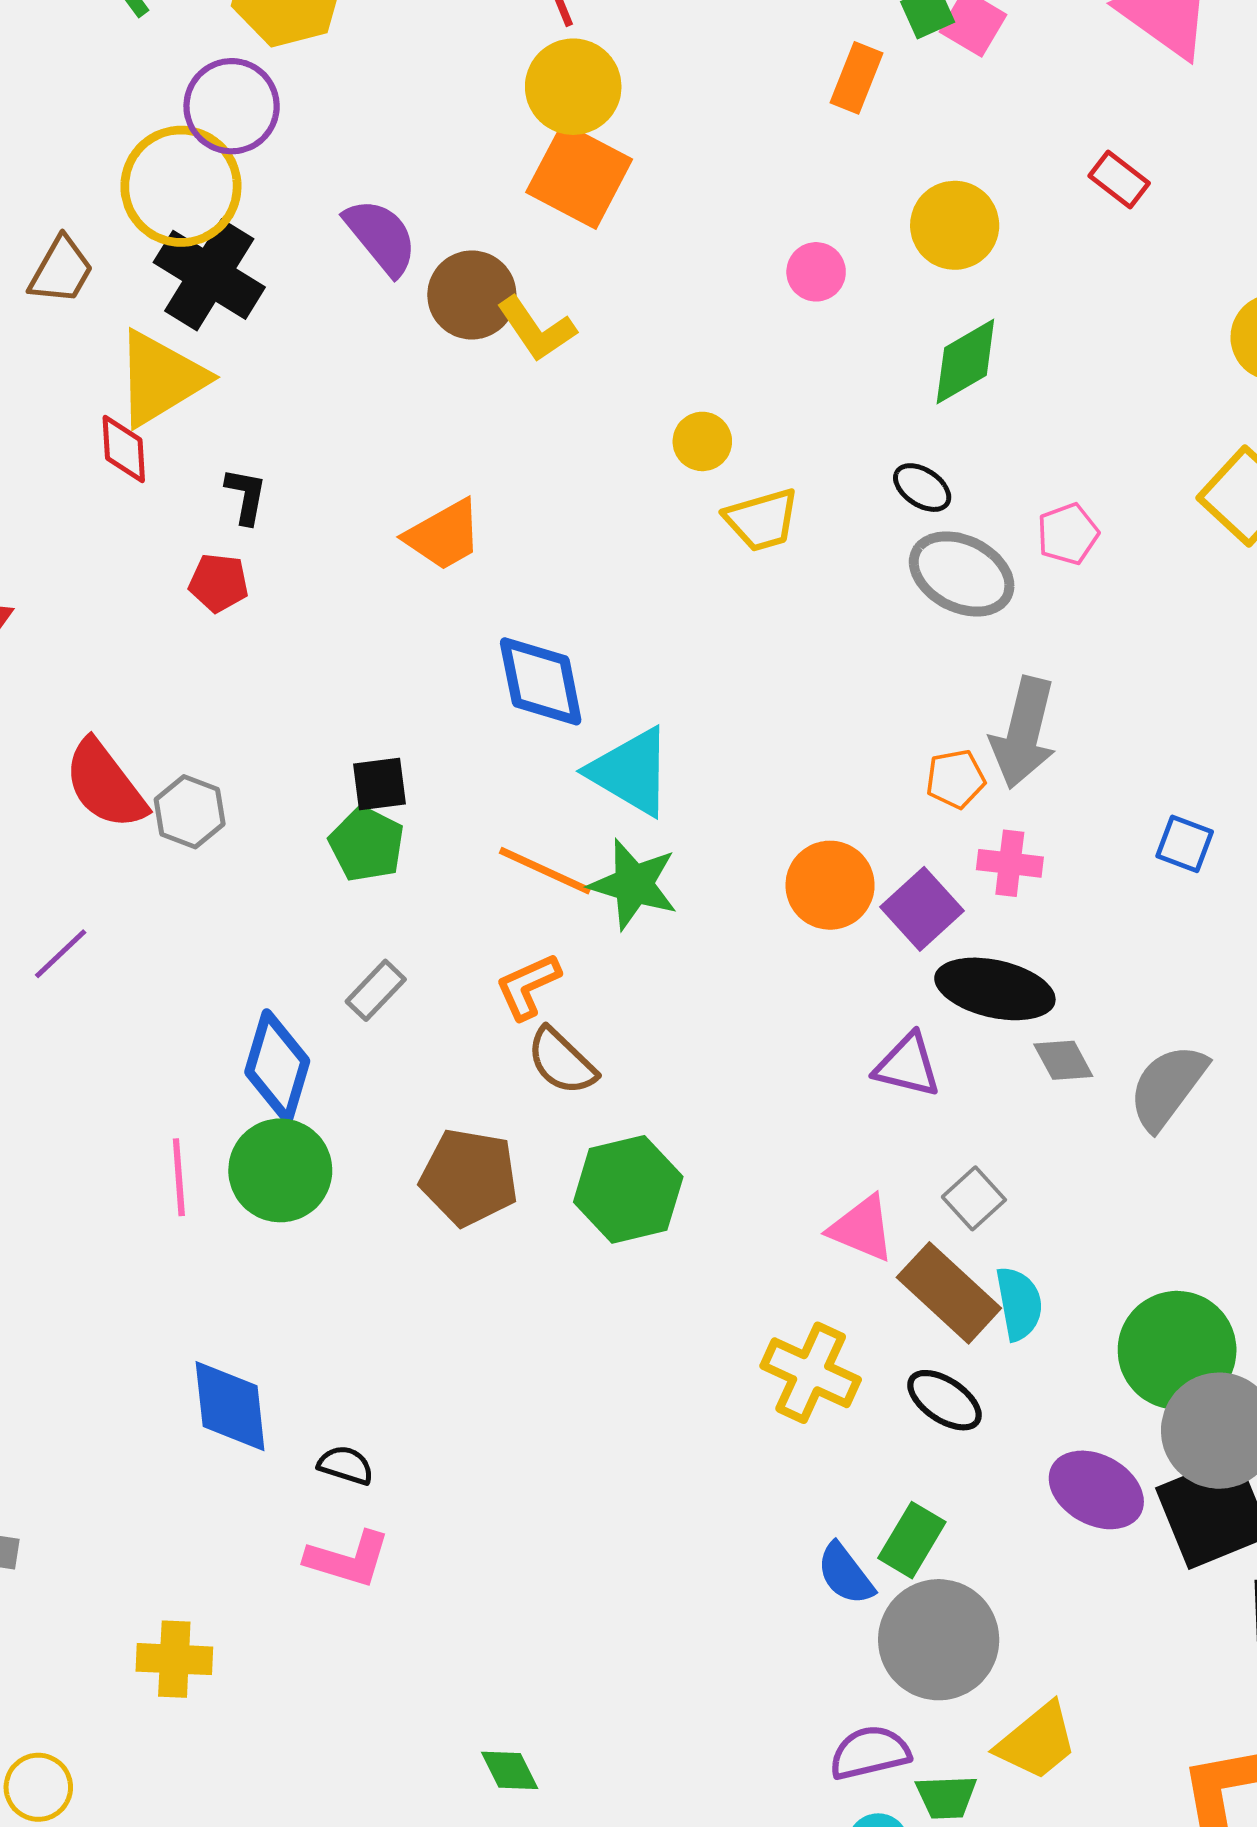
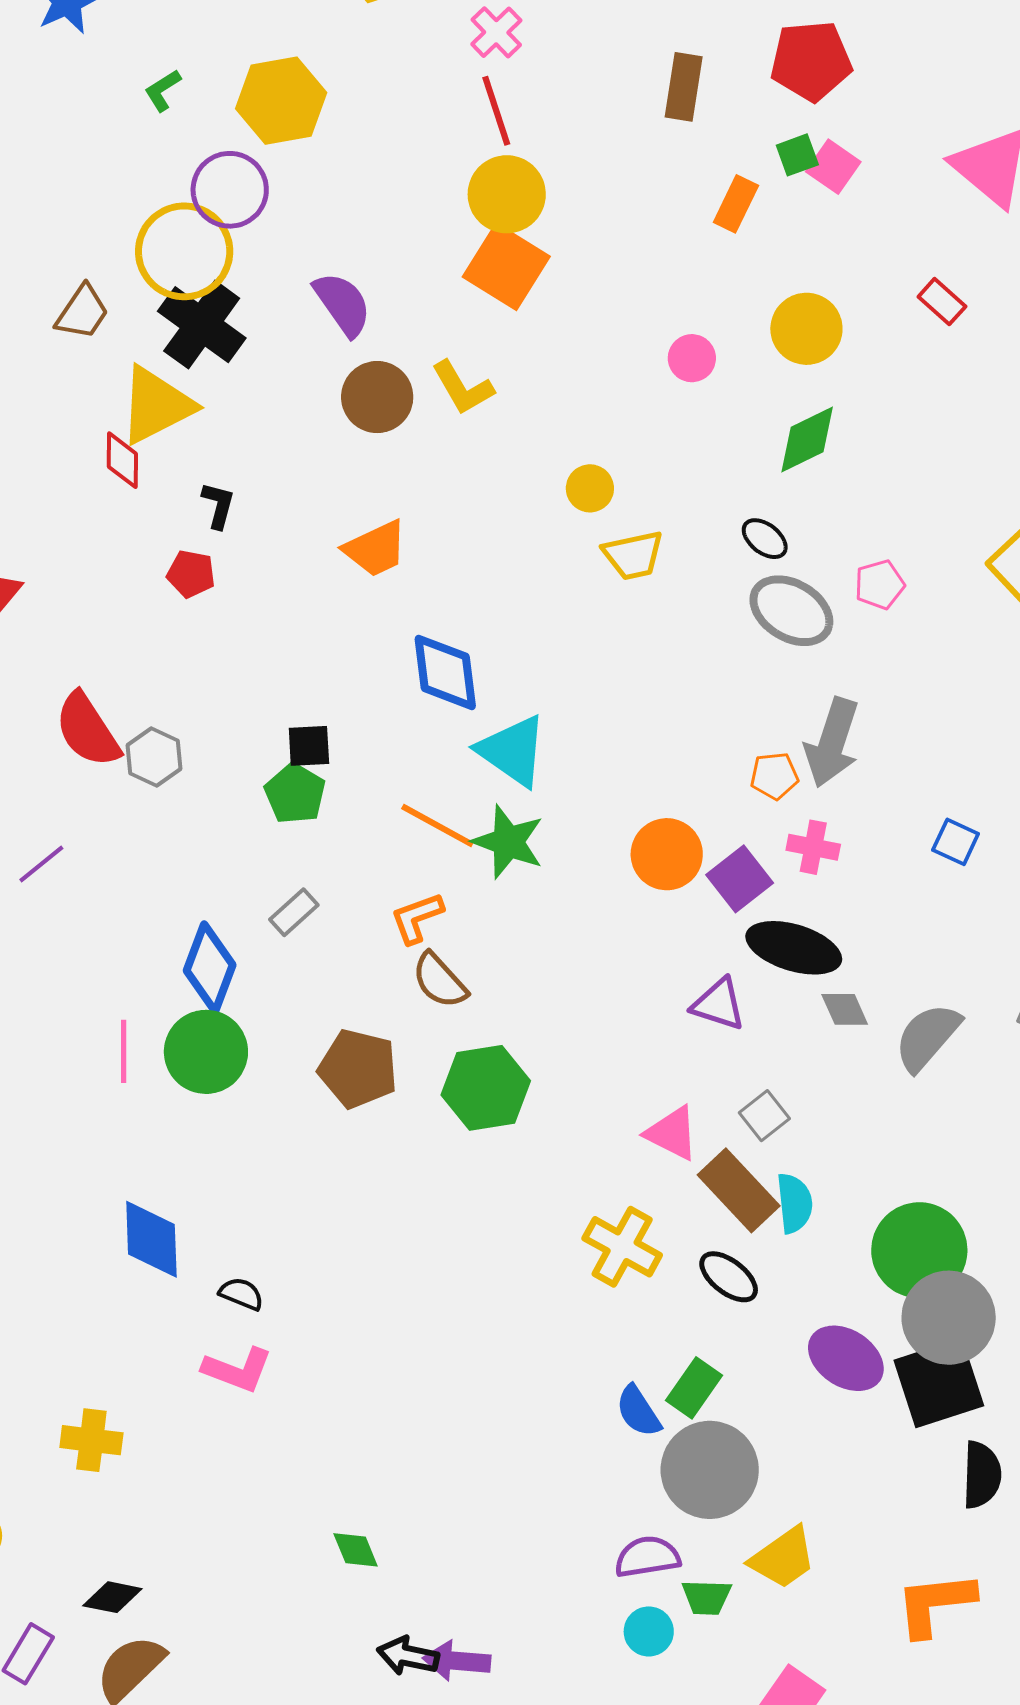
brown circle: (472, 295) -> (377, 397), moved

